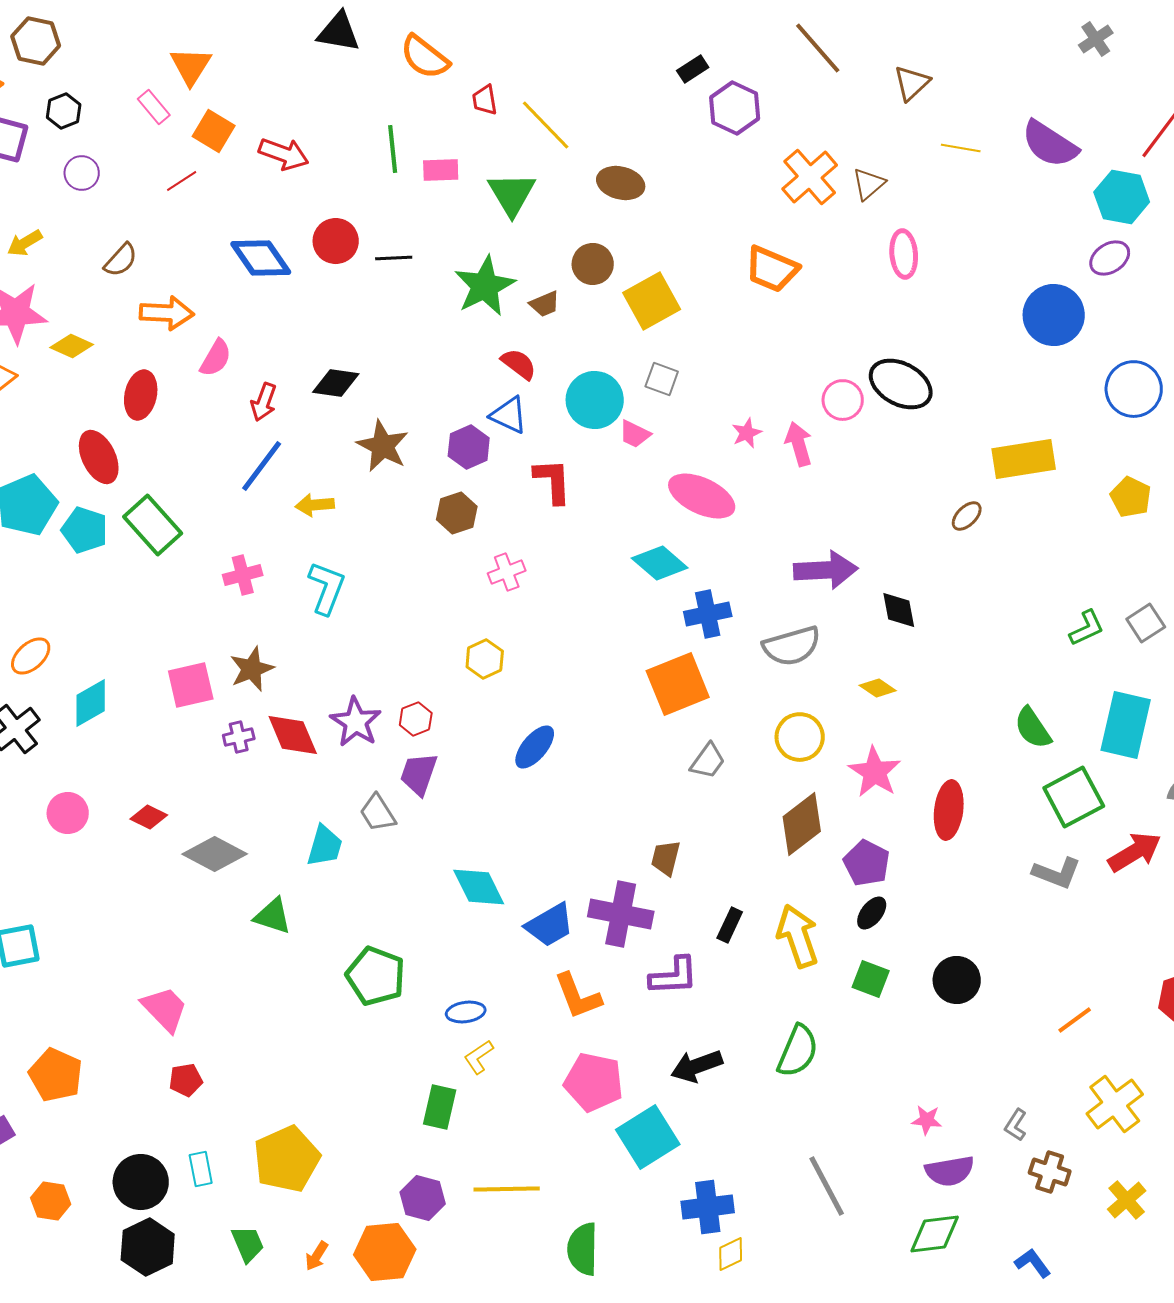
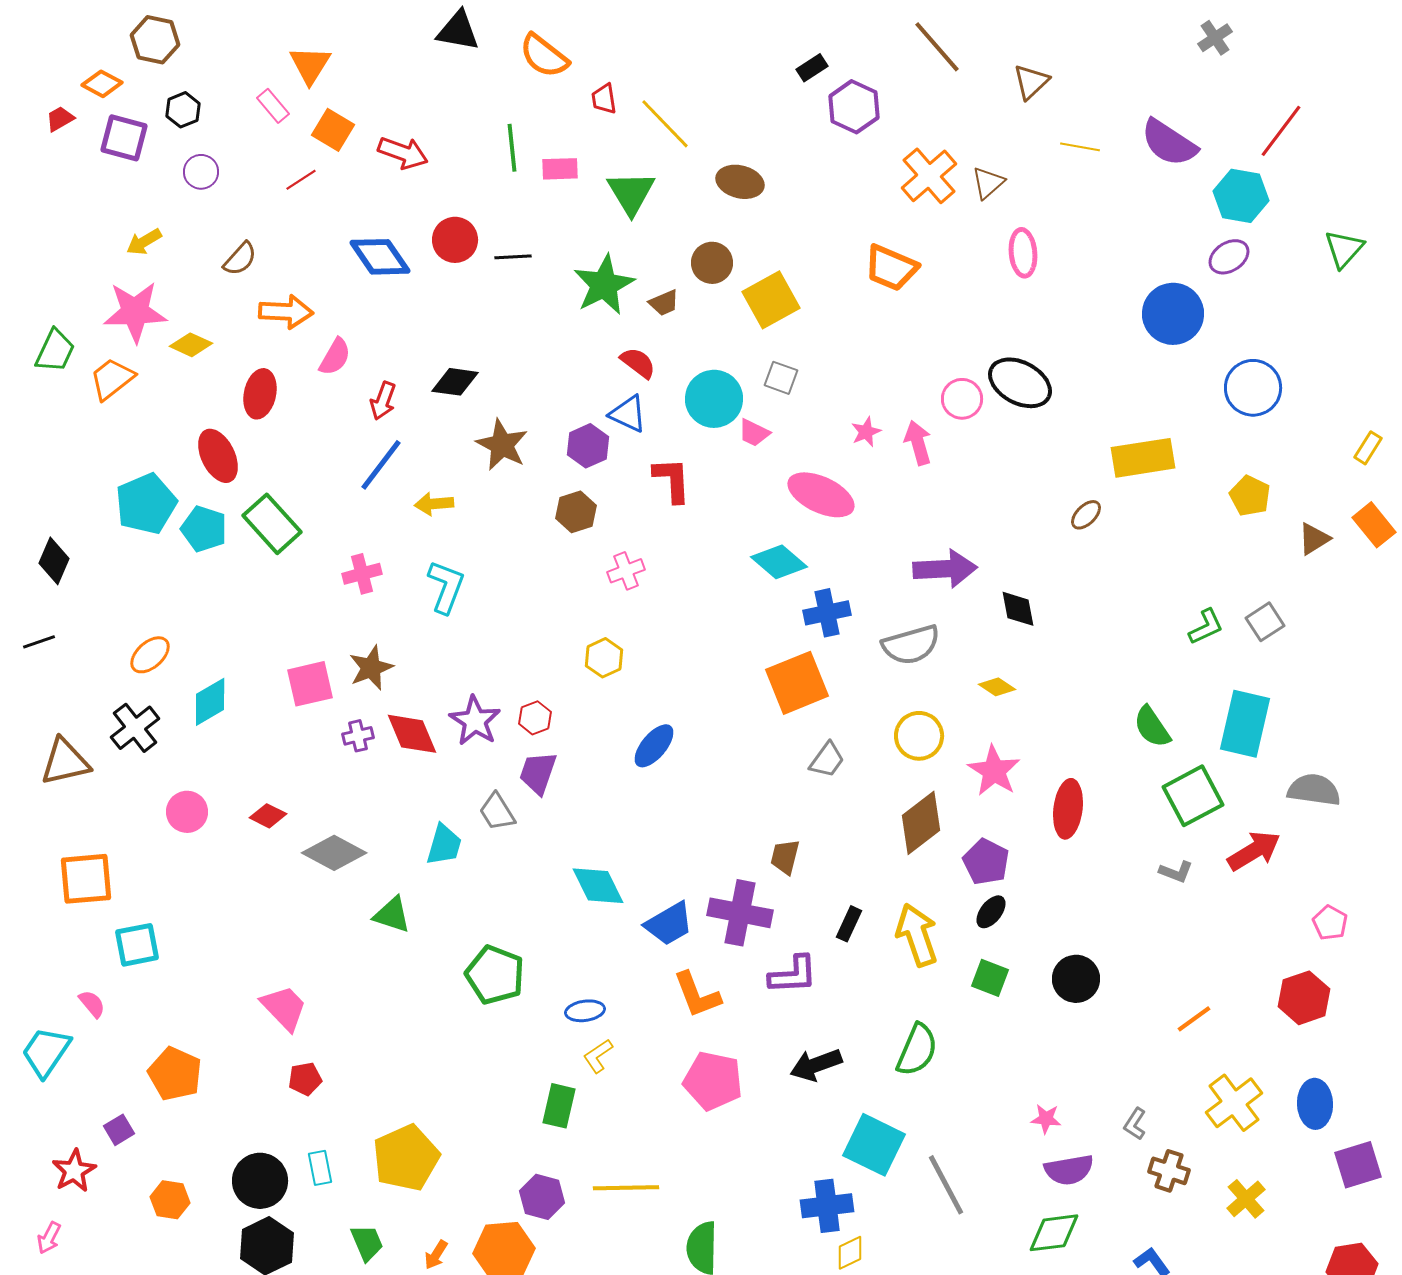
gray L-shape: (1057, 873) -> (1176, 872), size x0.7
cyan square: (648, 1137) -> (874, 1145), moved, turned -32

